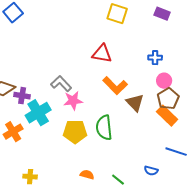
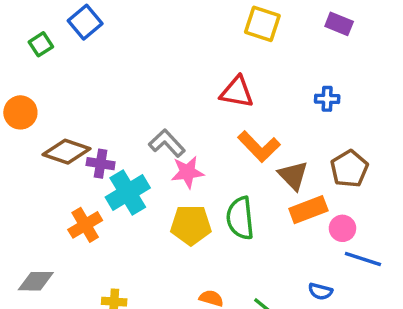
pink circle: (164, 81) -> (342, 228), moved
orange rectangle: (167, 116) -> (308, 210), moved, turned -65

